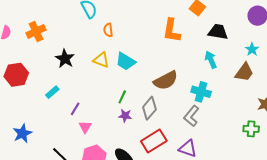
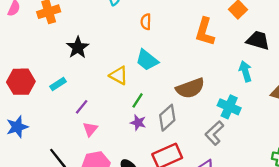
orange semicircle: (108, 30) -> (146, 22), moved
yellow triangle: (101, 60) -> (119, 75), moved
red hexagon: (16, 75) -> (21, 82), moved

